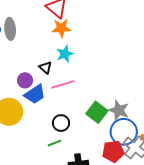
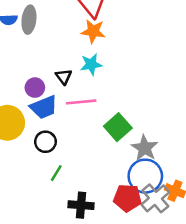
green square: (97, 112) -> (118, 127), moved
black circle: (61, 123) -> (45, 142), moved
green line: (55, 143) -> (56, 173), turned -48

